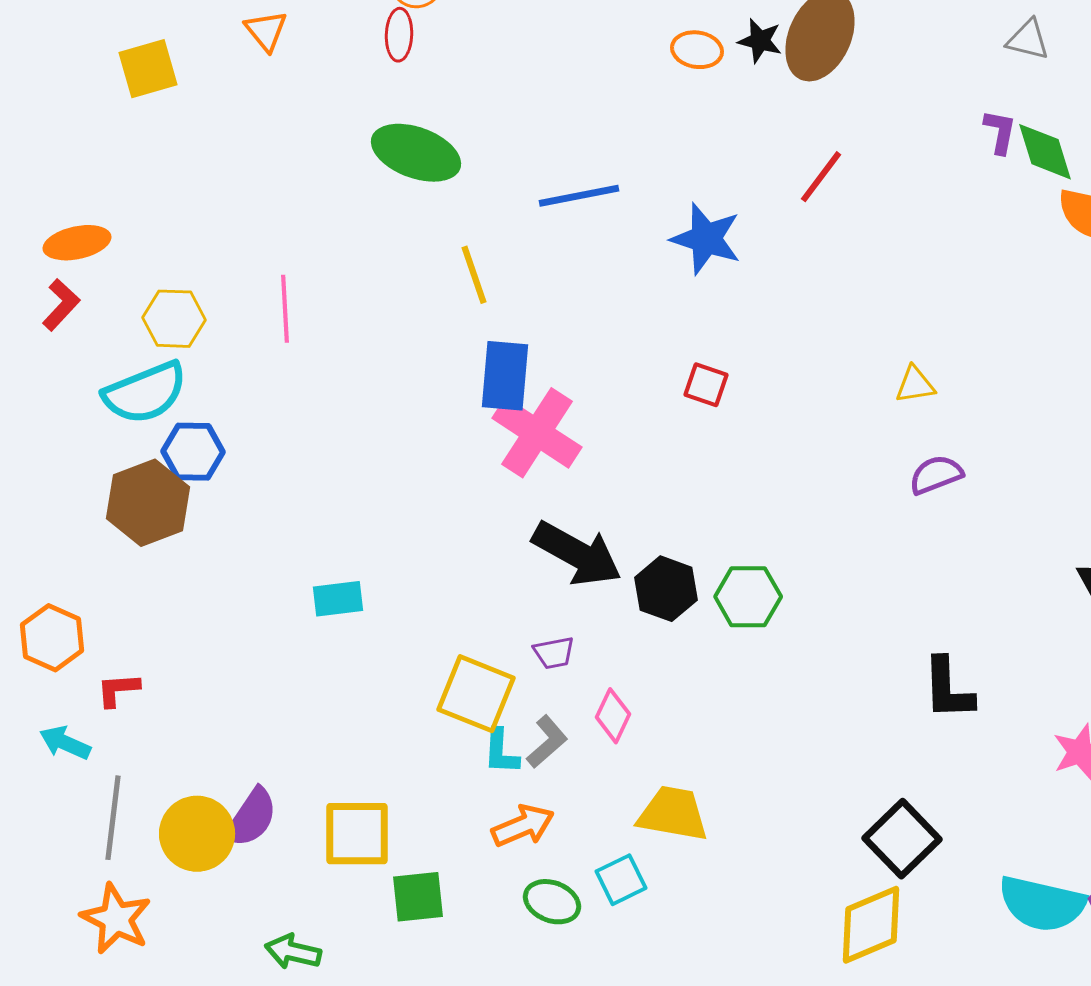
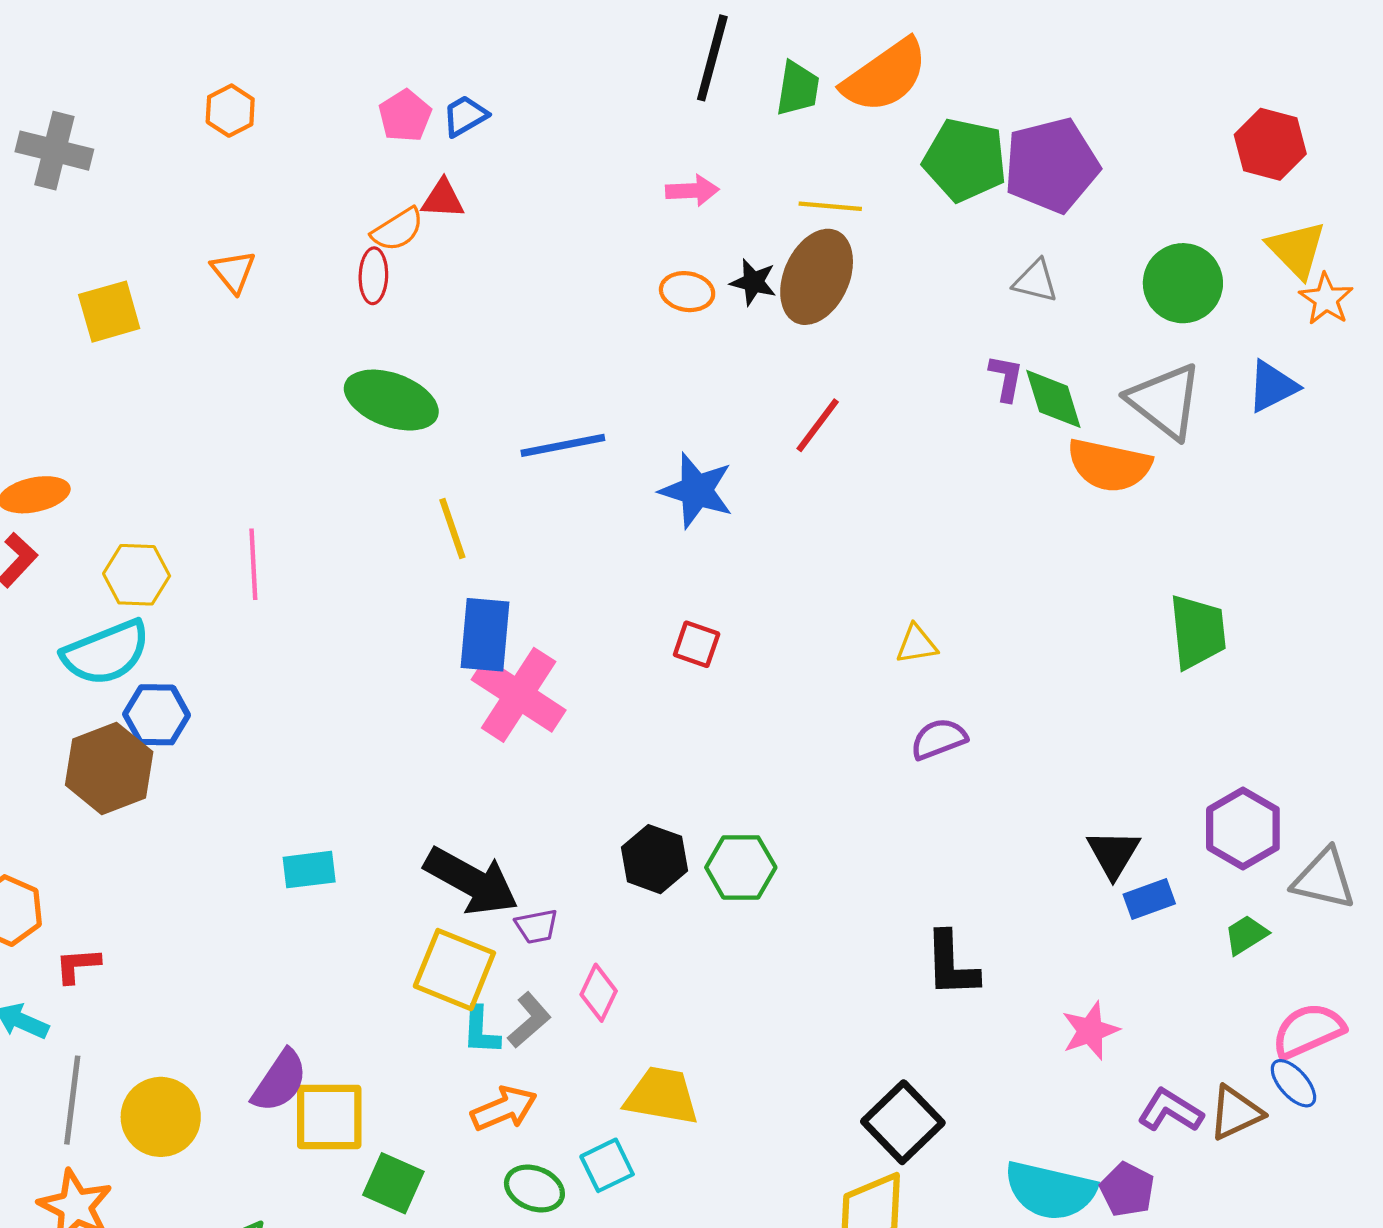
black arrow: (577, 554) -> (471, 881), moved
purple semicircle: (251, 818) -> (280, 1081), moved
green square: (418, 897) -> (393, 1183), turned 30

